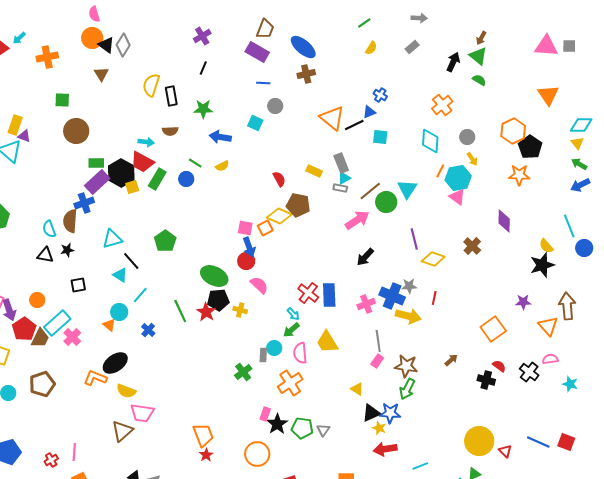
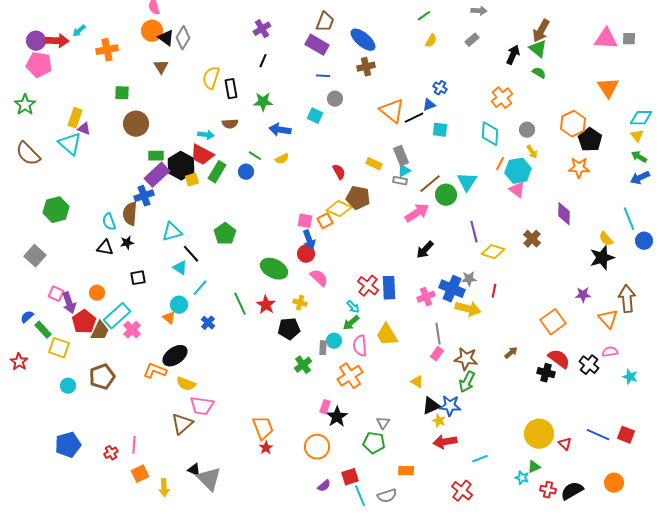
brown arrow: (481, 38) -> (541, 31), size x1.6
black pentagon: (218, 300) -> (289, 329), moved
red semicircle: (499, 366) -> (559, 359), size x1.6
green pentagon: (302, 428) -> (374, 443), moved

